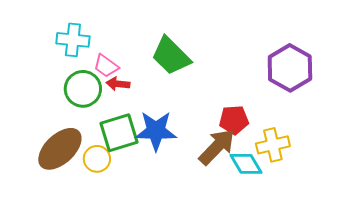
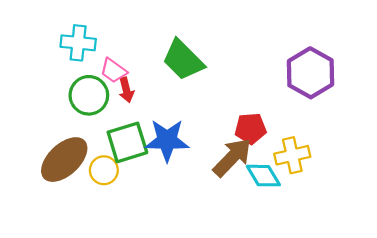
red arrow: (118, 84) -> (126, 90), turned -110

